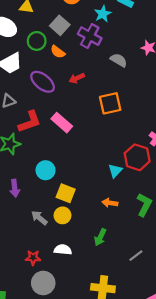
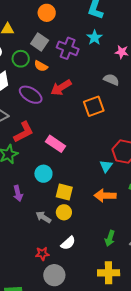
cyan star: (103, 14) -> (94, 38), moved
gray semicircle: (119, 60) -> (111, 80), moved
red arrow: (77, 78) -> (61, 88), size x1.5
pink rectangle: (62, 123) -> (56, 144), moved
orange arrow: (110, 203) -> (105, 196), size x1.5
green arrow: (100, 237) -> (110, 238), moved
white semicircle: (63, 250) -> (68, 243), turned 140

